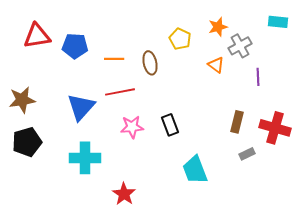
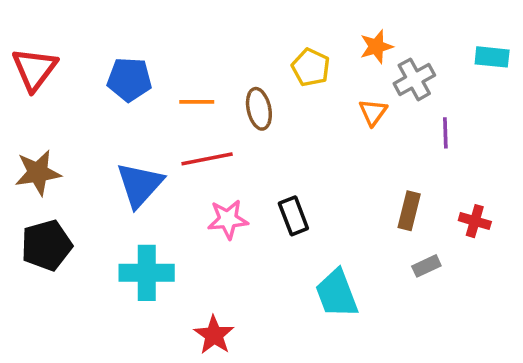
cyan rectangle: (278, 22) -> (492, 57), moved
red triangle: (37, 36) -> (34, 69), moved, turned -44
orange triangle: (216, 65) -> (373, 112), turned 30
red cross: (275, 128) -> (475, 221), size x0.6

